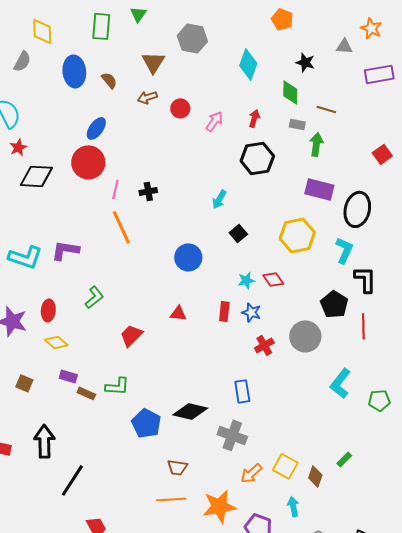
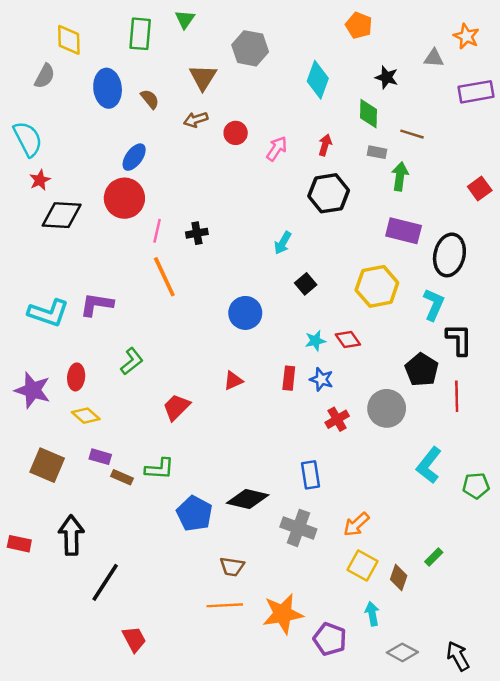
red triangle: (178, 313) -> (233, 381), turned -30
brown square: (24, 383) -> (47, 465), size x1.6
orange arrow: (251, 473) -> (356, 524), moved

